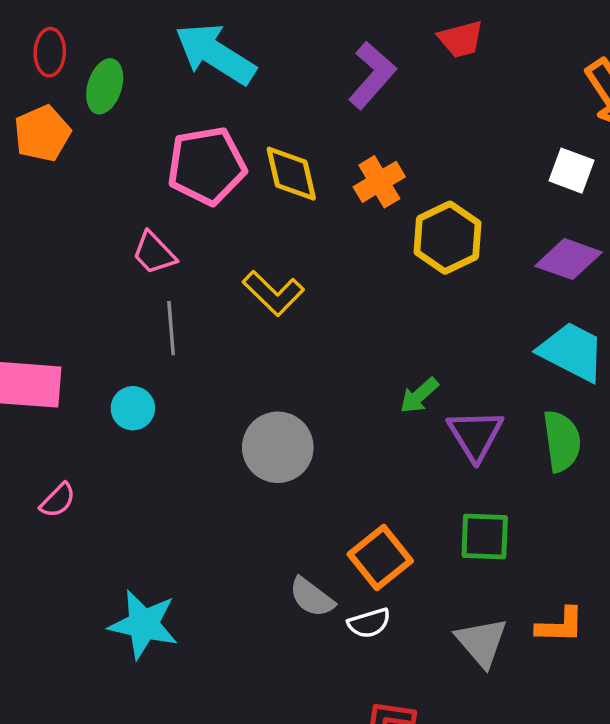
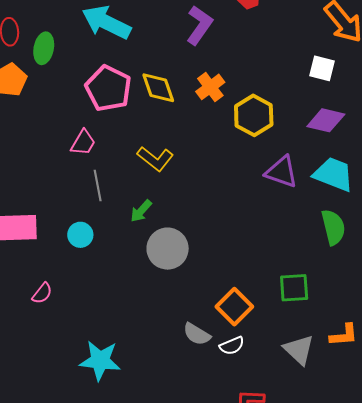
pink pentagon: (207, 166) -> (108, 88), turned -30
pink trapezoid: (154, 253) -> (83, 143), turned -100
green arrow: (419, 396) -> (141, 211), moved
purple triangle: (475, 435) -> (281, 172), moved, turned -33

